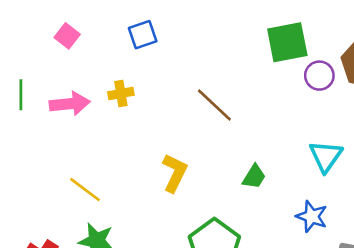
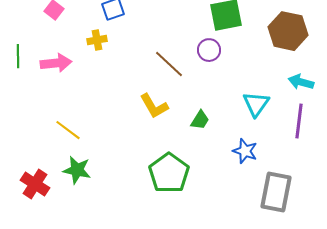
purple circle: (319, 76) -> (209, 50), moved
yellow cross: (121, 93) -> (97, 40), moved
yellow L-shape: (175, 173) -> (154, 106), moved, turned 124

